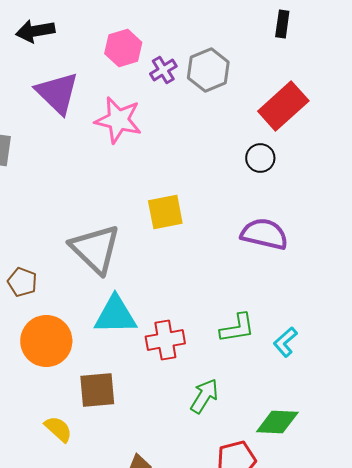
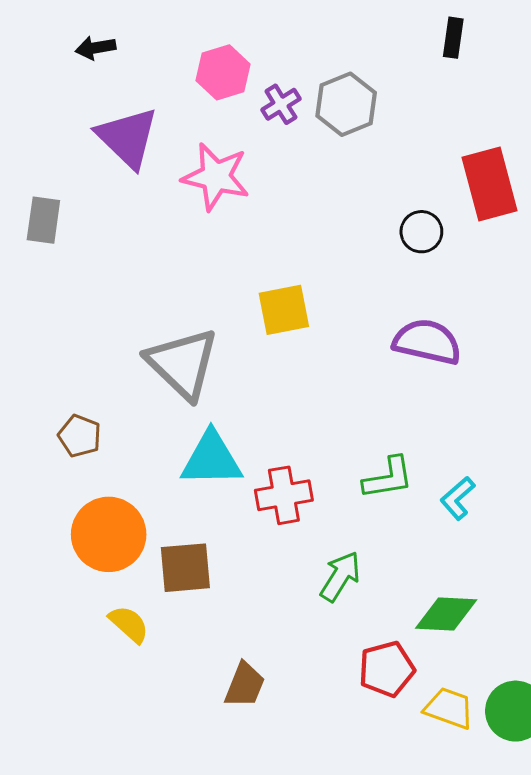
black arrow: (35, 31) -> (96, 48), size x0.7
red rectangle: (283, 106) -> (489, 184), moved, turned -63
brown pentagon: (22, 282) -> (80, 436), moved
orange circle: (46, 341) -> (109, 534), moved

